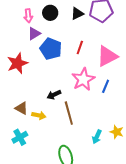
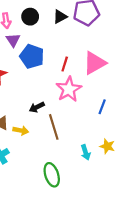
purple triangle: (34, 34) -> (13, 40), turned -32
red line: (80, 47) -> (65, 64), moved
blue line: (106, 86) -> (102, 107), moved
cyan arrow: (97, 137) -> (86, 152), turned -40

